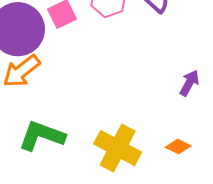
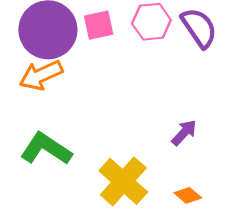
purple arrow: (189, 83) -> (184, 133), moved

